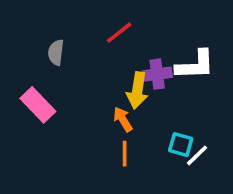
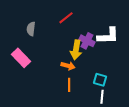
purple cross: (157, 74) -> (87, 41), turned 35
orange arrow: (123, 119) -> (68, 66), turned 136
white line: (197, 155) -> (102, 97), moved, turned -40

